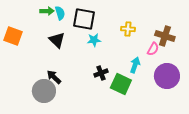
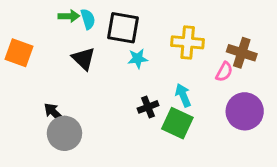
yellow cross: (128, 29) -> (188, 42), size x1.5
cyan arrow: (135, 65) -> (183, 95), moved, turned -42
black arrow: (54, 77) -> (54, 113), moved

